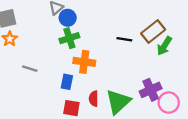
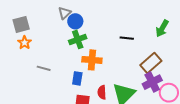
brown rectangle: (153, 32) -> (151, 63), moved
green arrow: (164, 46) -> (162, 28), moved

